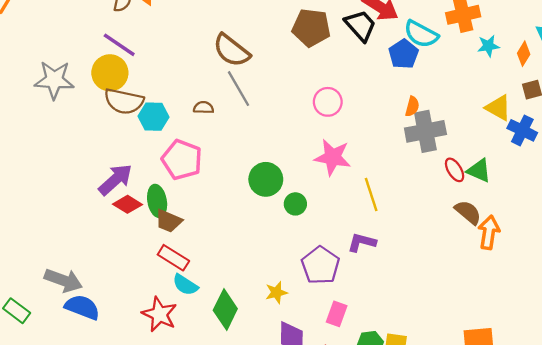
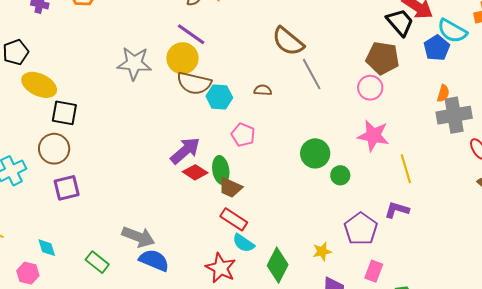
brown pentagon: (311, 28) -> (383, 58), moved
gray line: (238, 89) -> (312, 74), moved
pink pentagon: (182, 160) -> (243, 135), size x0.7

